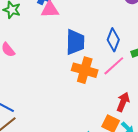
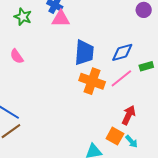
blue diamond: (113, 40) -> (122, 52), turned 50

